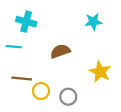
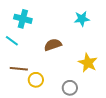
cyan line: (14, 47) -> (12, 41), turned 32
gray circle: (68, 97) -> (70, 88), moved

